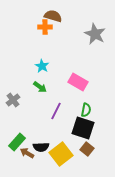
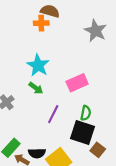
cyan star: (42, 66) -> (38, 65), size x1.5
pink rectangle: (78, 82) -> (77, 83), turned -54
brown square: (87, 149) -> (98, 150), moved

